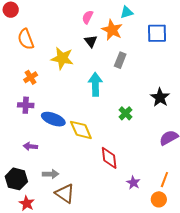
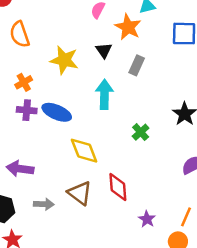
black triangle: (91, 41) -> (104, 50), moved
purple cross: (26, 105) -> (27, 110), moved
blue ellipse: (53, 119) -> (57, 112), moved
purple arrow: (30, 146) -> (20, 169), size x1.5
brown triangle: (65, 193) -> (80, 193), moved

